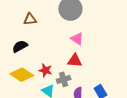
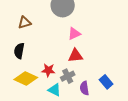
pink triangle: (77, 39) -> (74, 34), turned -48
black semicircle: (20, 46) -> (19, 51), turned -42

